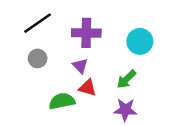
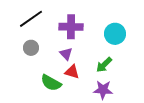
green semicircle: (62, 101) -> (51, 83), turned -140

